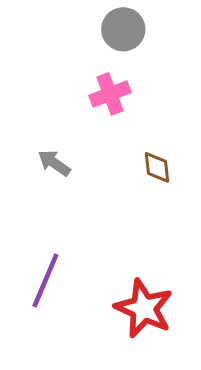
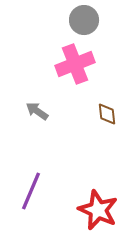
pink cross: (110, 94) -> (75, 64), size x1.4

